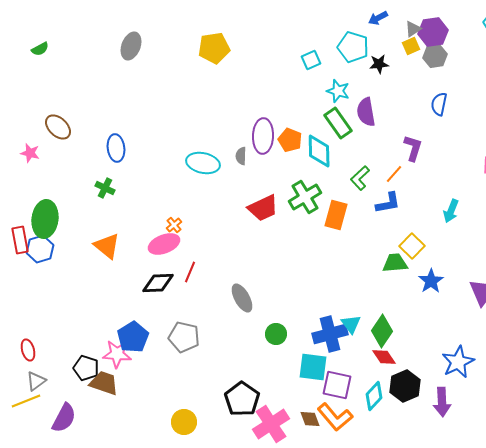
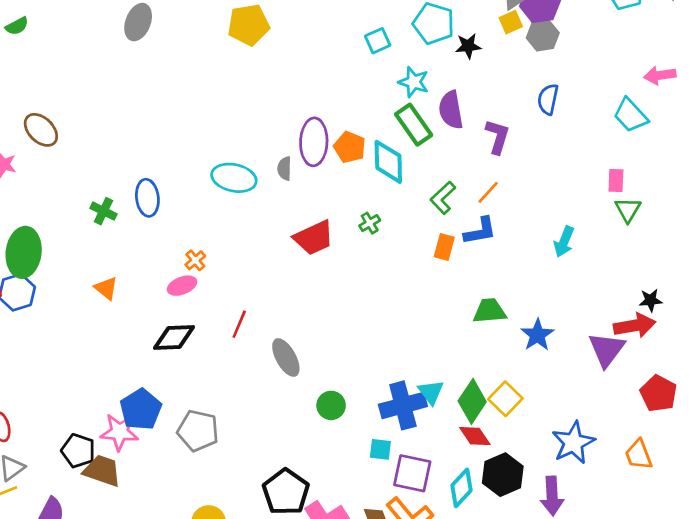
blue ellipse: (116, 148) -> (147, 198), moved
purple L-shape: (413, 148) -> (497, 137), moved
green cross: (305, 197) -> (370, 223), size x0.5
orange rectangle: (336, 215) -> (444, 247), moved, size x0.7
pink ellipse: (164, 244) -> (182, 286), size x0.7
orange triangle: (107, 246) -> (106, 288), size x0.7
yellow square: (412, 246) -> (505, 399), moved
red line: (190, 272) -> (239, 324), moved
gray pentagon: (184, 337) -> (198, 431), moved
cyan square: (313, 367) -> (380, 449), size x0.6

